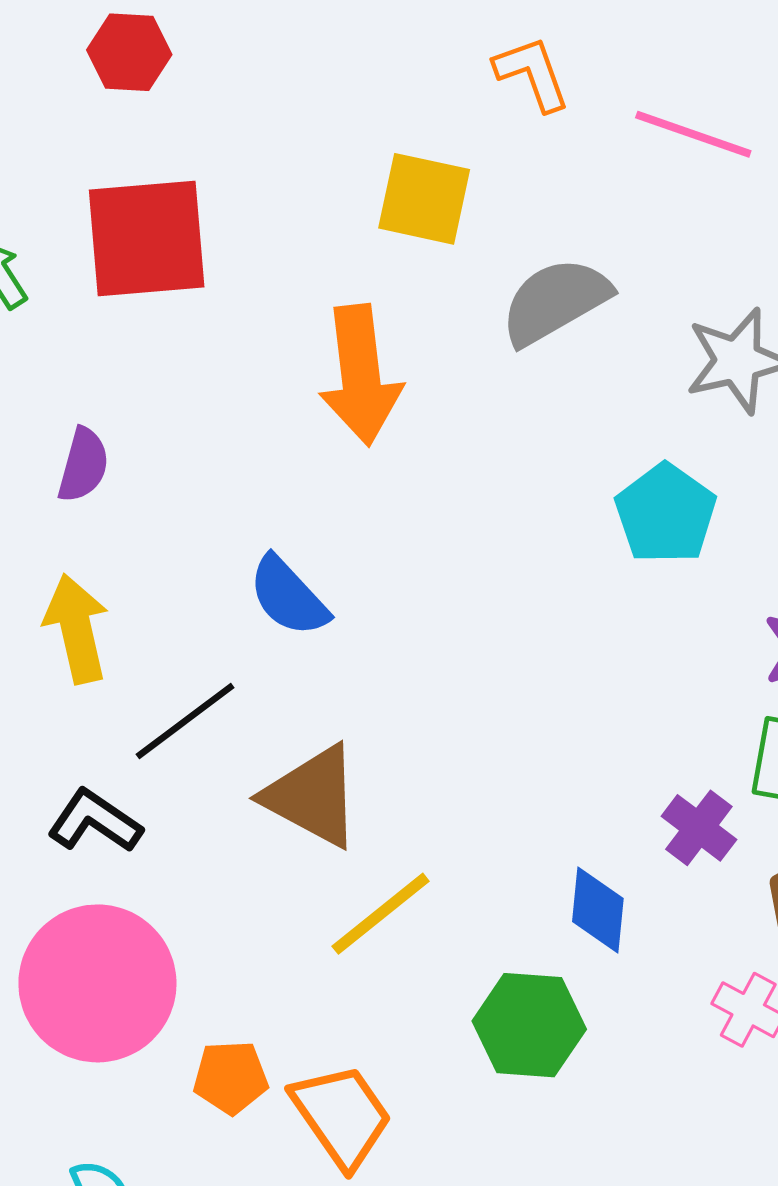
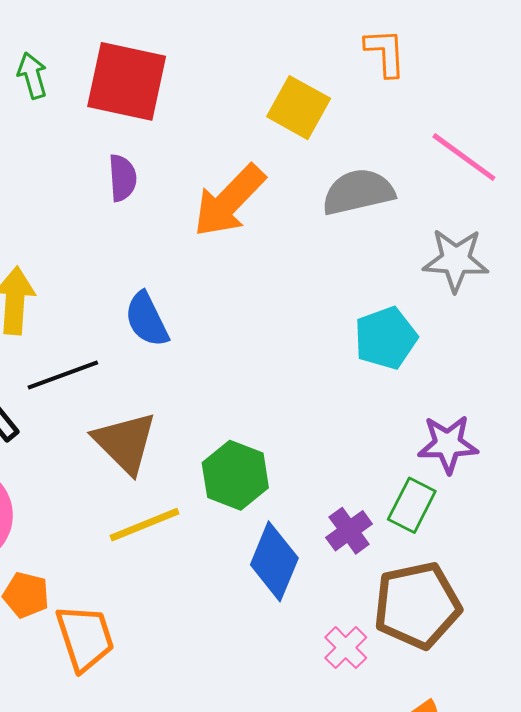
pink line: (693, 134) -> (464, 157), moved
orange arrow: (360, 375) -> (229, 201), turned 34
purple semicircle: (83, 465) -> (122, 178), moved, turned -36
blue diamond: (598, 910) -> (274, 561), size x1.4
green hexagon: (529, 1025) -> (235, 475), moved

